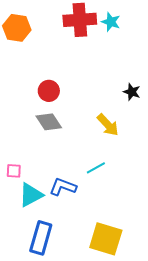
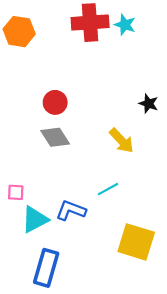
yellow square: (106, 239) -> (136, 242), moved

